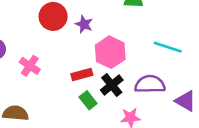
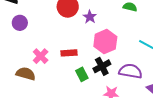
pink cross: (30, 66) -> (41, 56), moved
red rectangle: (82, 74) -> (69, 53), moved

